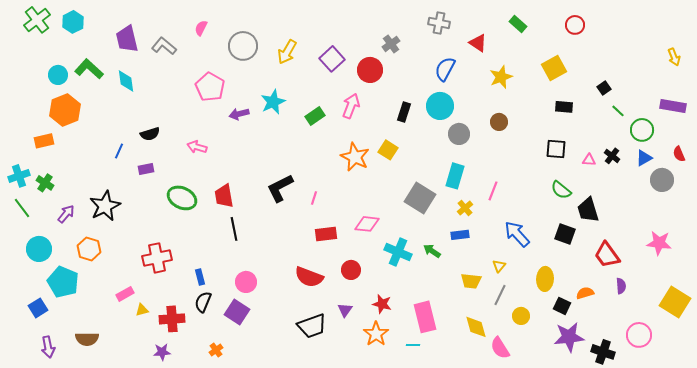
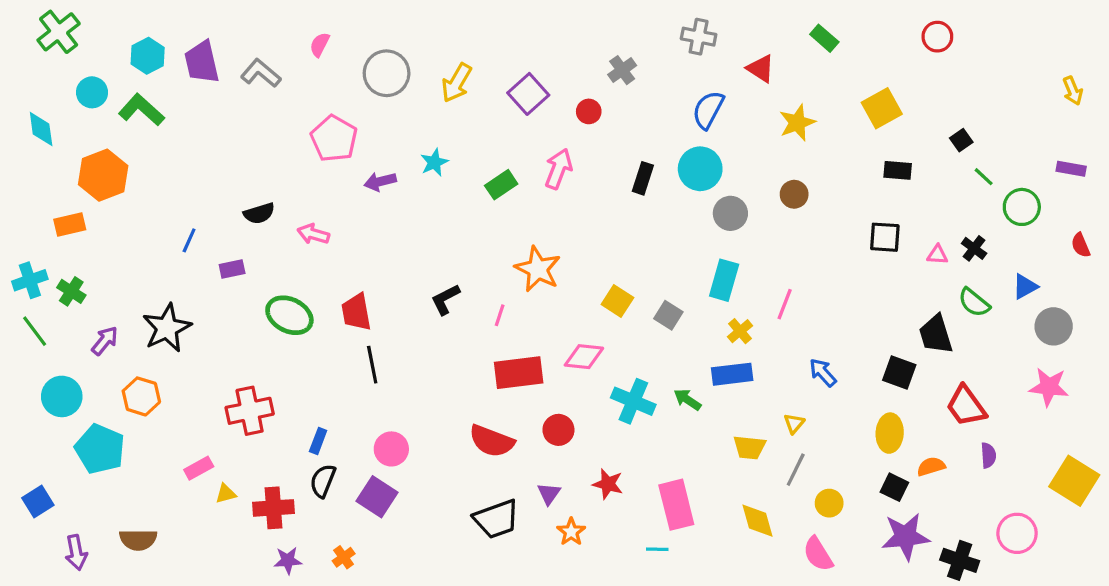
cyan hexagon: (73, 22) -> (148, 56), moved
red circle: (575, 25) -> (937, 37), moved
red circle: (370, 70) -> (589, 111), size x0.6
cyan circle: (58, 75) -> (92, 92), moved
cyan diamond: (126, 81) -> (41, 129), moved
cyan star: (273, 102) -> (434, 162), size x0.7
purple rectangle: (673, 106) -> (1071, 169), size x0.7
black semicircle: (150, 134) -> (259, 213), moved
yellow square: (388, 150) -> (617, 301), moved
orange star: (355, 157) -> (538, 269), moved
blue triangle: (644, 158) -> (1025, 287), moved
gray circle: (662, 180) -> (1054, 326), moved
black L-shape: (280, 188) -> (445, 299), size x0.7
green semicircle: (561, 190) -> (974, 303), moved
gray square: (420, 198) -> (668, 315), size x0.6
red rectangle: (326, 234) -> (519, 373), size x1.4
blue arrow: (517, 234) -> (823, 373), size x0.7
blue rectangle: (460, 235) -> (732, 374), size x1.4
blue rectangle: (200, 277) -> (318, 441), turned 35
yellow ellipse: (545, 279) -> (890, 433), moved
blue square: (38, 308) -> (38, 502), moved
orange star: (376, 334) -> (571, 532), moved, size x0.7
pink semicircle: (500, 348) -> (818, 554), moved
purple star: (162, 352) -> (288, 560), moved

